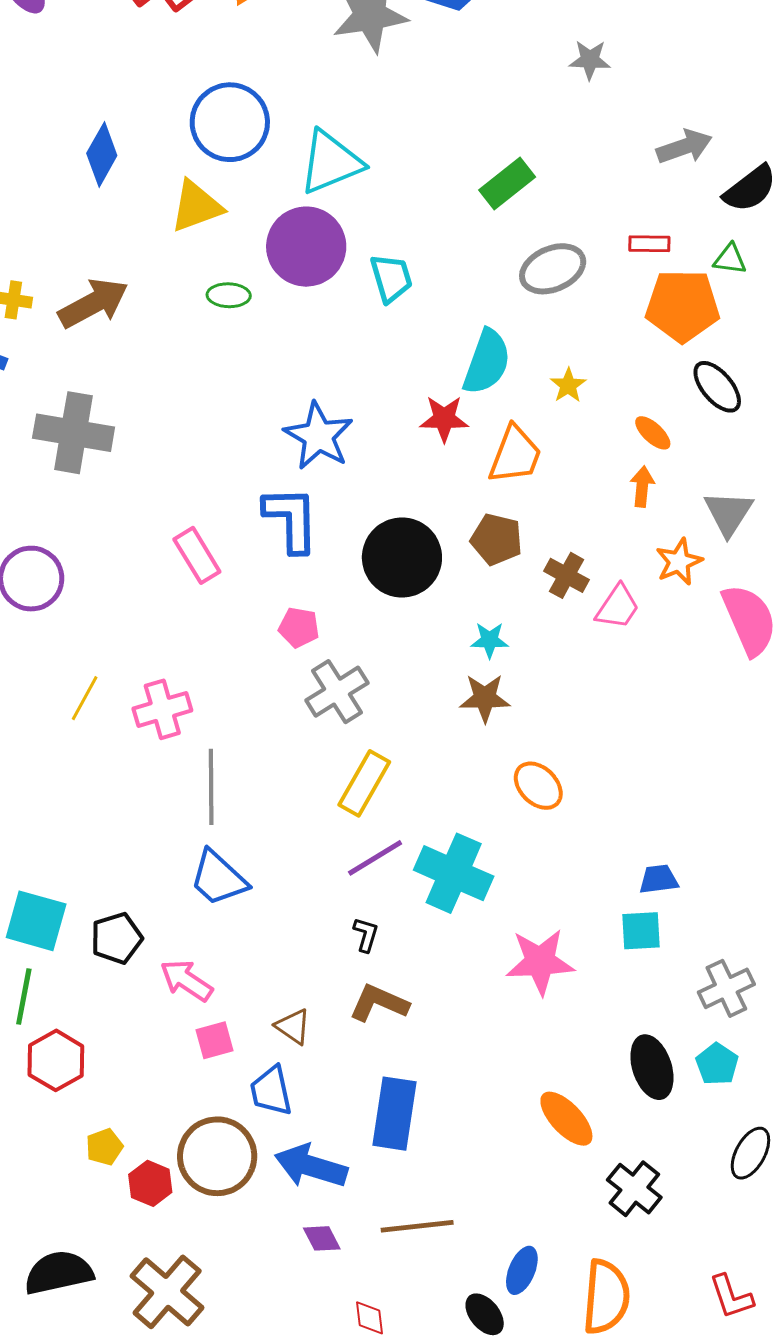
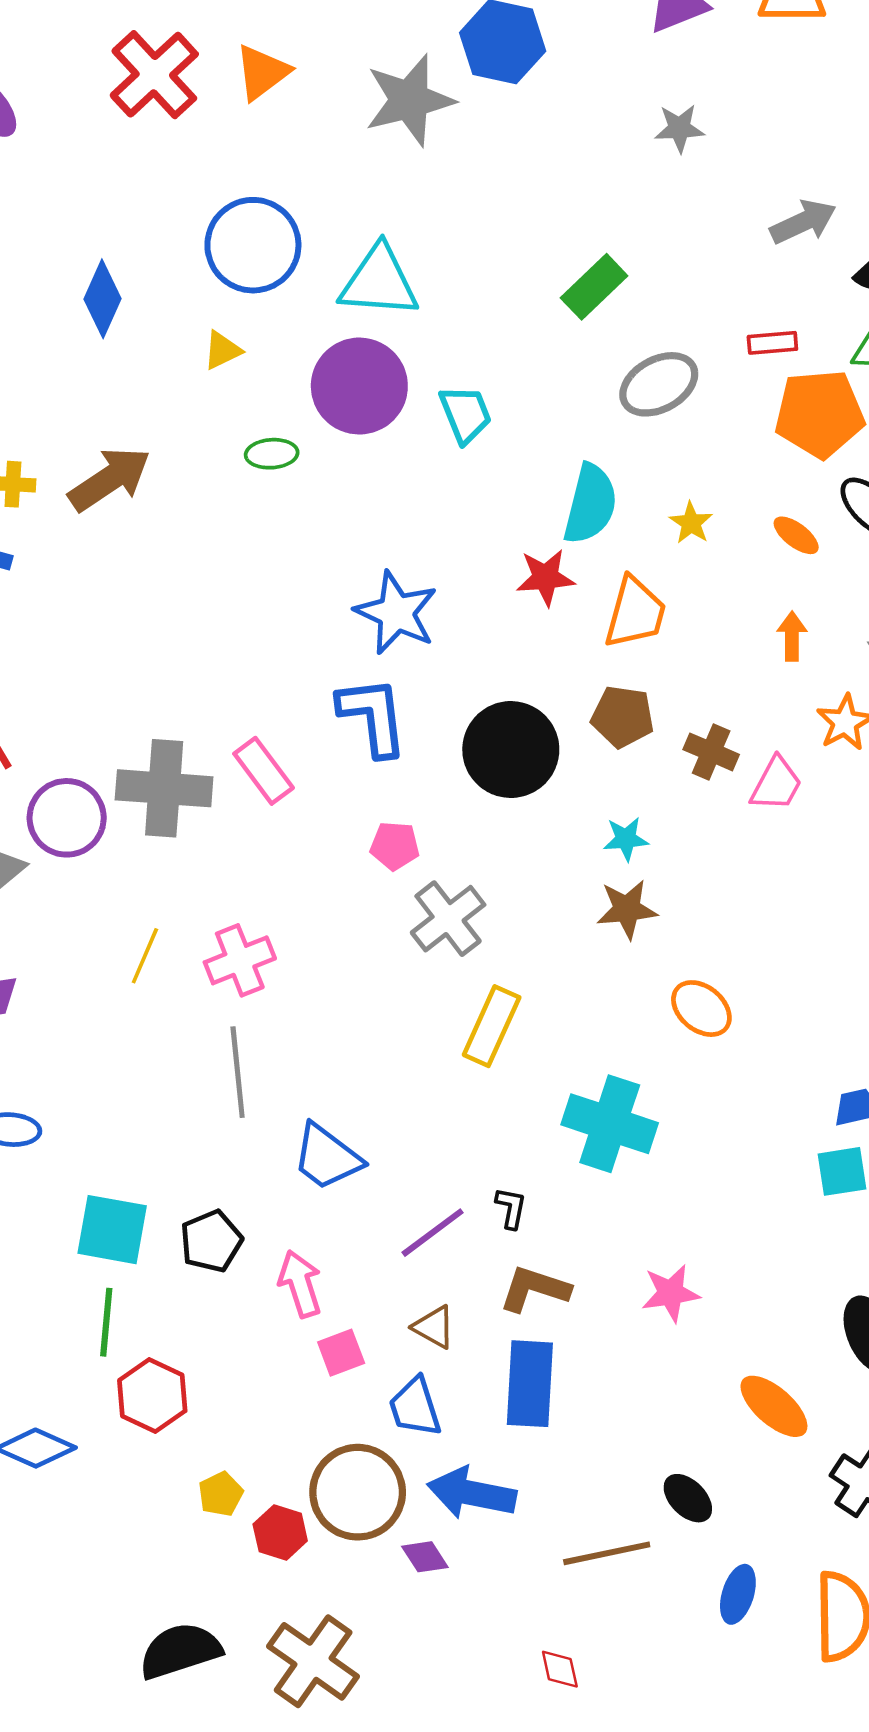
cyan triangle: (331, 162) -> (379, 282), turned 32
yellow triangle: (196, 206) -> (222, 350), size x0.6
gray cross: (74, 433) -> (164, 788), moved
orange ellipse: (653, 433) -> (796, 535), moved
gray line: (211, 787) -> (238, 1072), moved
purple line: (375, 858) -> (433, 1233), moved
pink star: (540, 962) -> (671, 1293), moved, size x0.7
pink arrow: (186, 980) -> (300, 1284), turned 44
blue rectangle: (394, 1114) -> (530, 1384), moved
purple diamond: (322, 1238) -> (425, 1557), moved
black ellipse: (485, 1314) -> (688, 1498), moved

